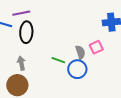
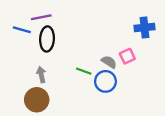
gray semicircle: (80, 52) -> (109, 62), turned -40

